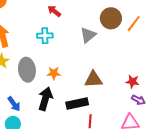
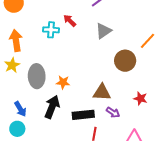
brown circle: (111, 18) -> (125, 61), moved
gray triangle: (88, 35) -> (103, 31), moved
cyan cross: (45, 36) -> (51, 30), moved
purple arrow: (138, 100) -> (113, 112), moved

